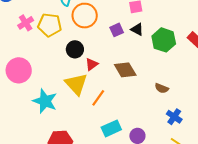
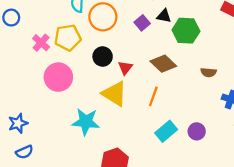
green hexagon: (164, 40) -> (186, 31), moved
pink circle: (19, 70) -> (58, 77), moved
orange line: (98, 98) -> (153, 96), moved

